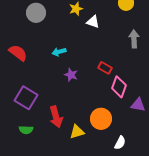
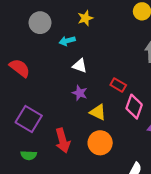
white triangle: (93, 22) -> (80, 66), moved
cyan arrow: (59, 52) -> (67, 41), moved
orange circle: (101, 119) -> (100, 143), moved
yellow triangle: (77, 132) -> (98, 112), moved, turned 42

